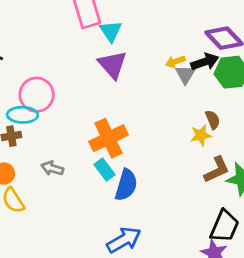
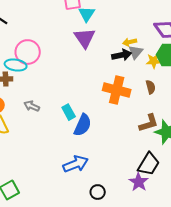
black arrow: (205, 62) -> (122, 55), moved
yellow star: (201, 135) -> (154, 61), moved
orange cross: (109, 138) -> (117, 90), moved, turned 32

